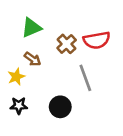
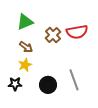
yellow star: (16, 77) -> (25, 65), moved
gray line: (85, 78) -> (74, 80), moved

